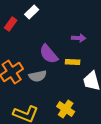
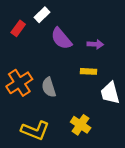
purple semicircle: (49, 54) -> (61, 39), moved
gray semicircle: (38, 76) -> (49, 87), turned 84

